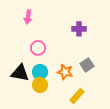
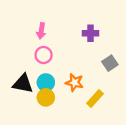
pink arrow: (28, 17) -> (41, 31), moved
gray square: (87, 65) -> (110, 63), moved
yellow rectangle: (77, 96) -> (95, 99), moved

